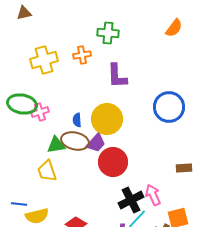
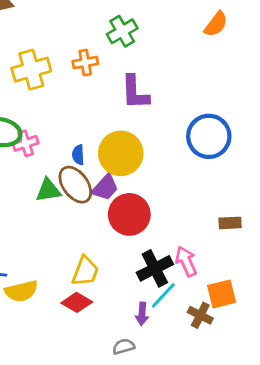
green cross: (108, 33) -> (122, 31), turned -35
brown ellipse: (75, 141) -> (75, 185), turned 40
yellow trapezoid: (47, 171) -> (85, 271), moved, turned -140

